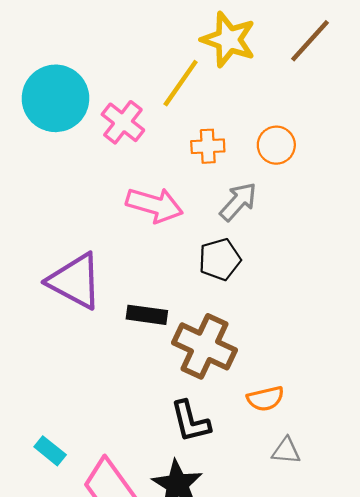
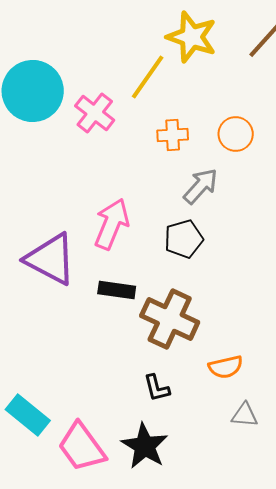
pink arrow: (154, 205) -> (112, 224), moved, turned -84
black L-shape: (190, 421) -> (157, 388), size x0.7
cyan rectangle: (50, 451) -> (28, 415), size x1.5

